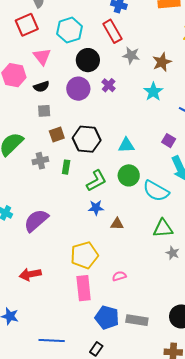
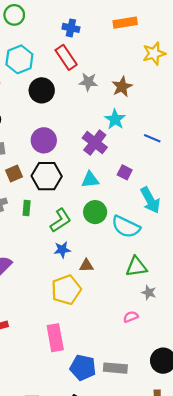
purple cross: (109, 85) -> (95, 143), moved, size x1.6
purple circle: (78, 89) -> (44, 140), moved
purple square: (169, 141) -> (125, 172), moved
yellow pentagon: (84, 255) -> (66, 290), moved
pink semicircle: (119, 276) -> (131, 317), moved

